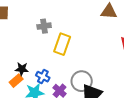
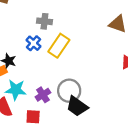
blue cross: (43, 77) -> (34, 43), moved

